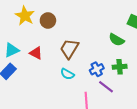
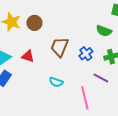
blue cross: (97, 69) -> (86, 54), moved
cyan semicircle: (67, 74) -> (56, 82), moved

